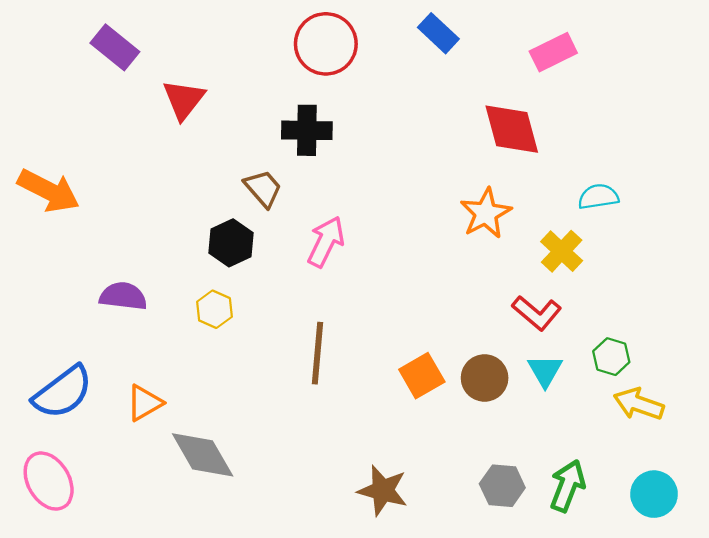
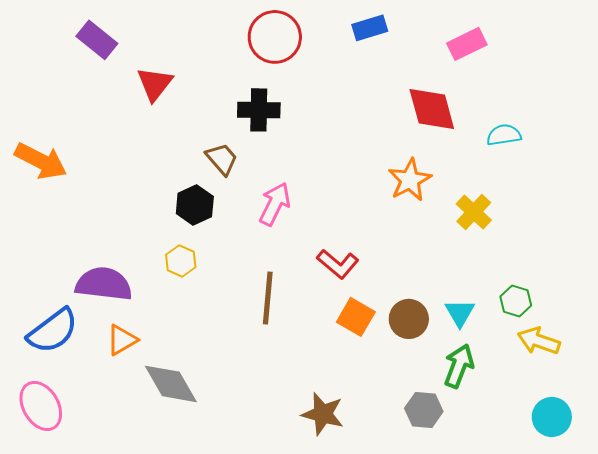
blue rectangle: (438, 33) -> (370, 28), turned -60
cyan semicircle: (598, 197) -> (504, 135), moved
purple semicircle: (123, 296) -> (104, 284), moved, size x1.4
red L-shape: (537, 313) -> (338, 264), moved
orange square: (422, 376) -> (356, 317), turned -30
green arrow: (568, 486) -> (459, 366), moved

